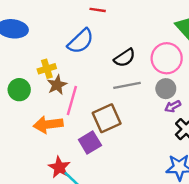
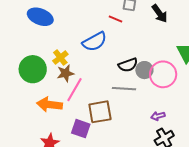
yellow cross: (47, 69) -> (60, 58), turned -35
gray circle: (166, 89) -> (144, 70), moved
green circle: (19, 90) -> (33, 69), size x1.4
purple square: (90, 142) -> (81, 129), turned 36

